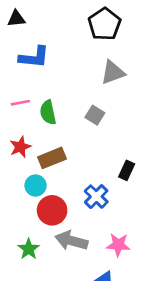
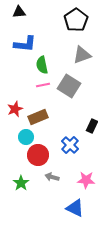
black triangle: (16, 19) -> (19, 12), moved
pink line: (20, 103) -> (43, 85), moved
green semicircle: (48, 112) -> (42, 65), moved
gray square: (95, 115) -> (69, 86), size x1.6
gray arrow: (71, 241) -> (52, 177), size x0.6

